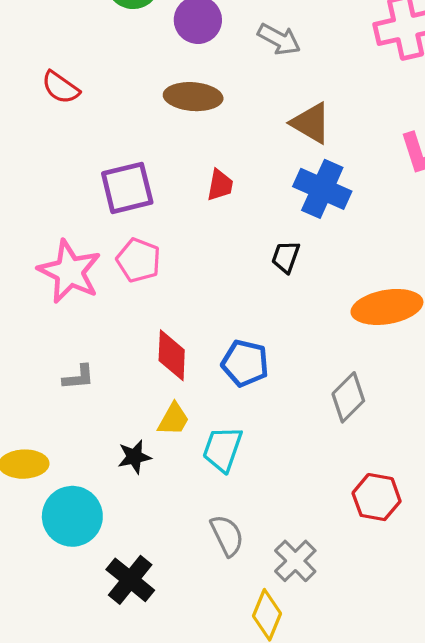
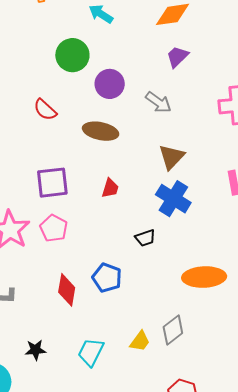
red semicircle: (61, 87) -> (45, 110), moved
brown triangle: (311, 123) -> (171, 157), turned 36
black trapezoid: (286, 257) -> (145, 238), turned -135
blue pentagon: (245, 363) -> (107, 278), moved
yellow trapezoid: (174, 419) -> (140, 341), moved

